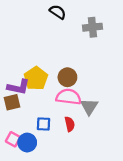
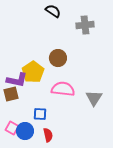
brown circle: (67, 77) -> (58, 58), moved
gray triangle: (89, 107) -> (94, 98), moved
red semicircle: (70, 124) -> (48, 135), moved

